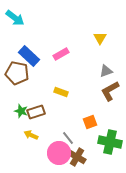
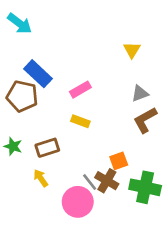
pink rectangle: (61, 54) -> (80, 90), moved
green star: (21, 111) -> (13, 146), moved
yellow arrow: (31, 135) -> (41, 178), turned 32
brown cross: (77, 157) -> (107, 181), moved

